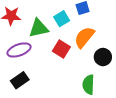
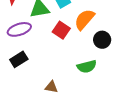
green semicircle: (88, 85) -> (87, 66), turned -108

